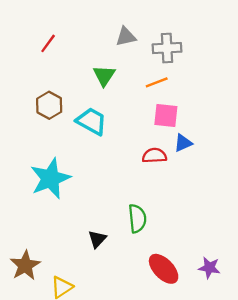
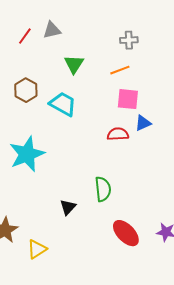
gray triangle: (126, 37) -> (52, 30), moved
gray cross: (167, 48) -> (129, 40), size x0.7

